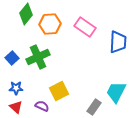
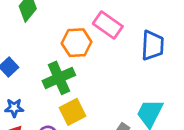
orange hexagon: (50, 24) -> (77, 43), moved
green cross: (38, 57) -> (59, 78), moved

